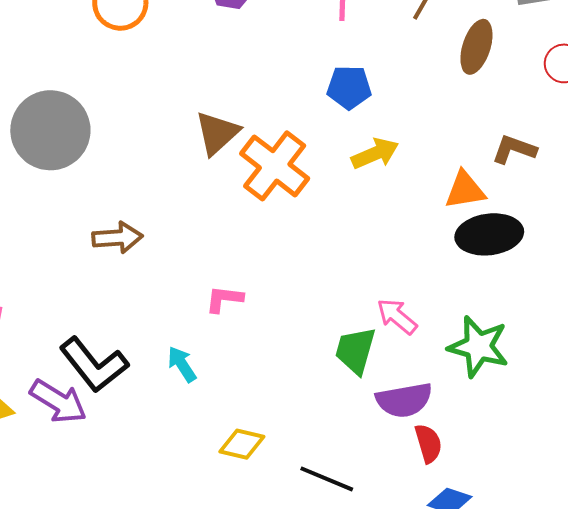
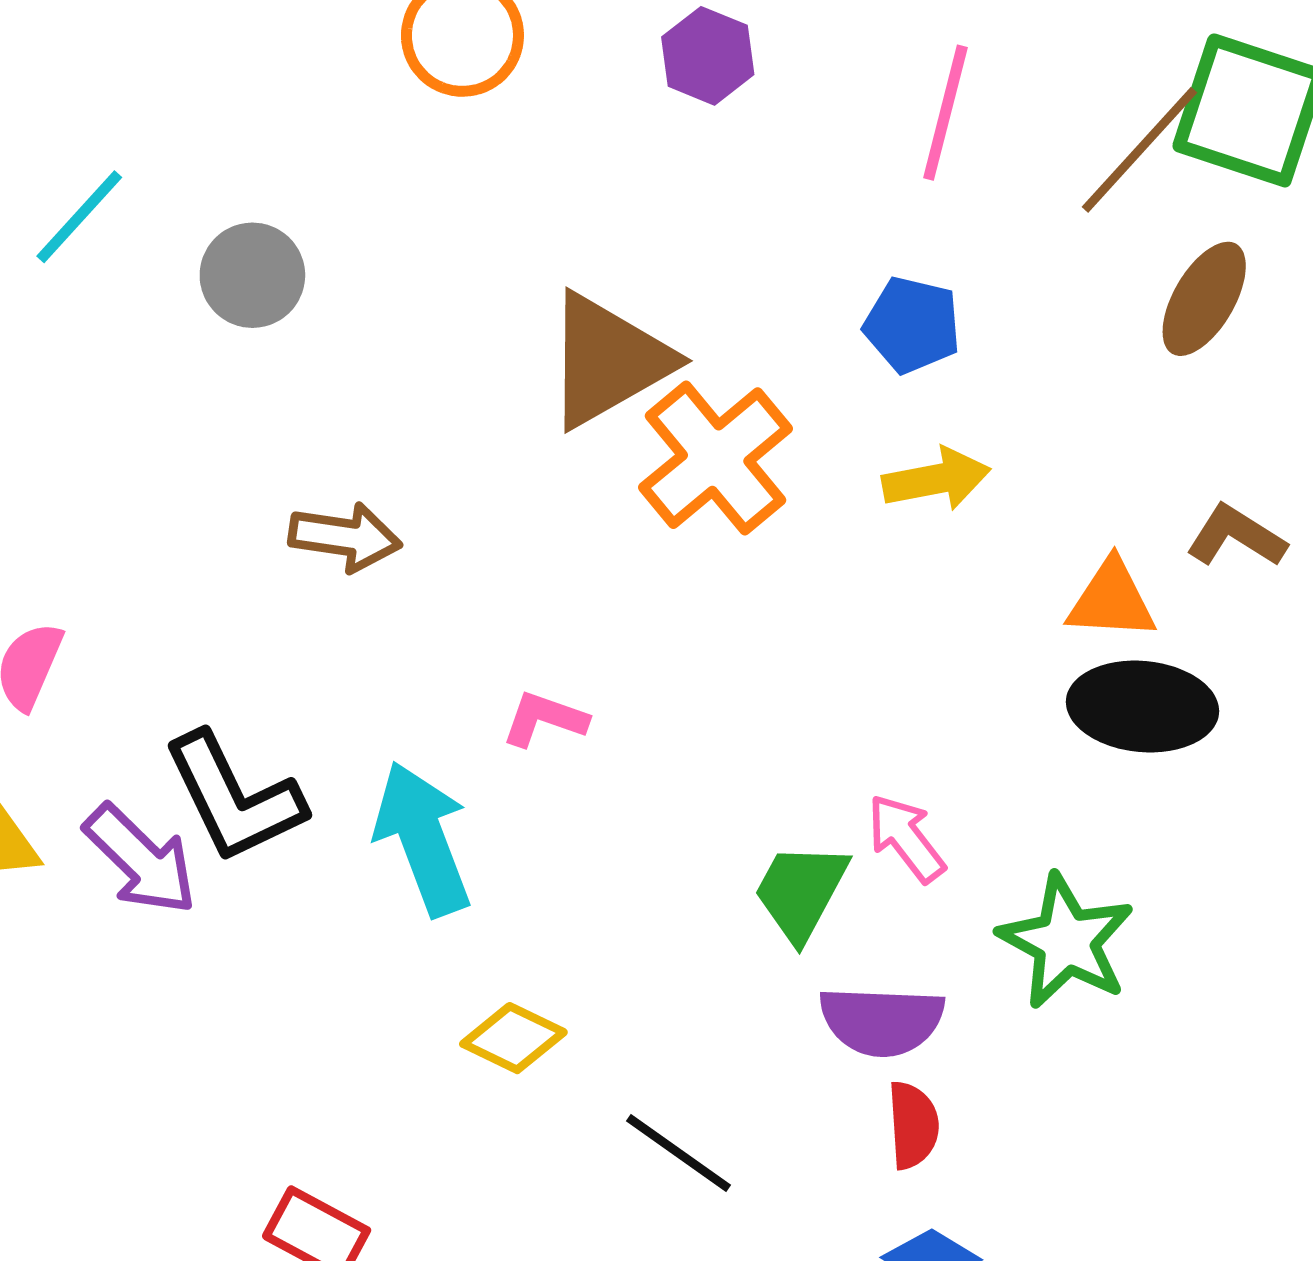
gray circle: (50, 130) -> (252, 275), size x0.6
brown triangle: (217, 133) -> (608, 360), size x1.4
cyan arrow: (182, 364) -> (423, 839), size x1.8

